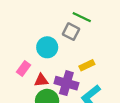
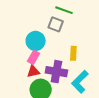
yellow rectangle: (87, 65) -> (73, 53), turned -56
pink rectangle: (23, 69) -> (34, 57), moved

